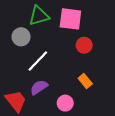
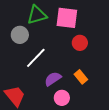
purple semicircle: (39, 87) -> (53, 79), moved

